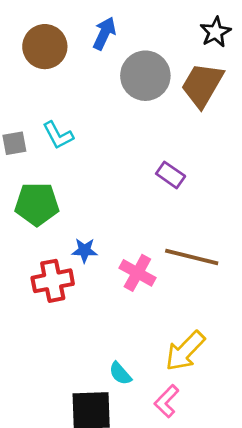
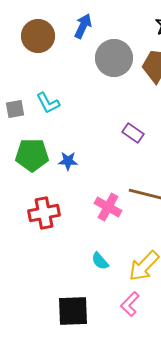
blue star: (85, 250) -> (68, 161), moved
cyan semicircle: (120, 373) -> (100, 261), moved

